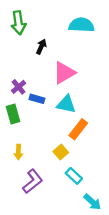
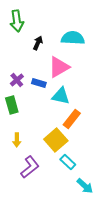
cyan semicircle: (81, 25) -> (73, 38), moved
blue rectangle: (37, 99) -> (39, 83), moved
yellow square: (61, 152) -> (56, 140), size x1.6

